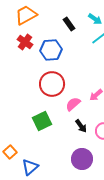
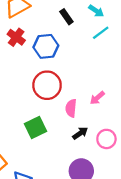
pink semicircle: (73, 104) -> (71, 108), turned -42
black arrow: (81, 126) -> (80, 133), turned -88

